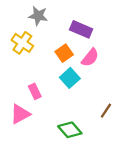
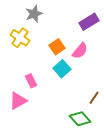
gray star: (38, 16) -> (34, 14), turned -30
purple rectangle: (81, 29) -> (89, 22), moved, turned -54
green diamond: (70, 130) -> (80, 119), moved

